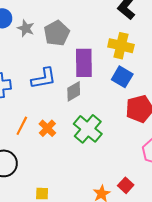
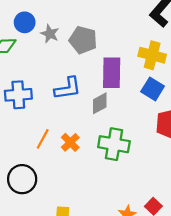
gray pentagon: (57, 33) -> (83, 40), turned -30
green cross: (88, 129) -> (114, 144), turned -32

